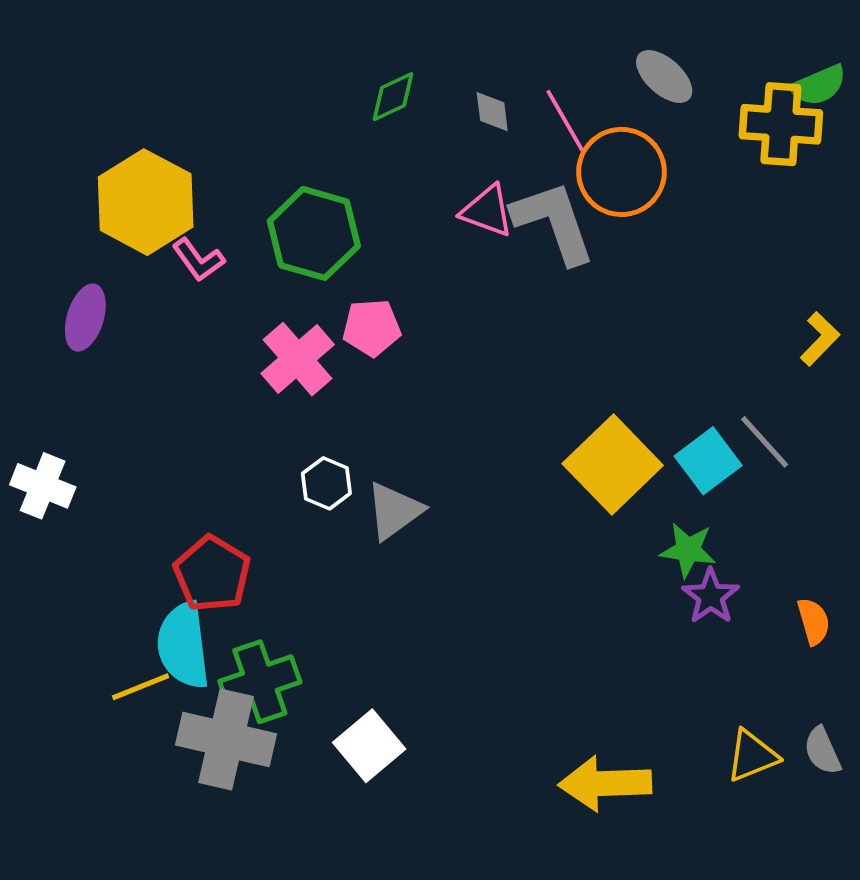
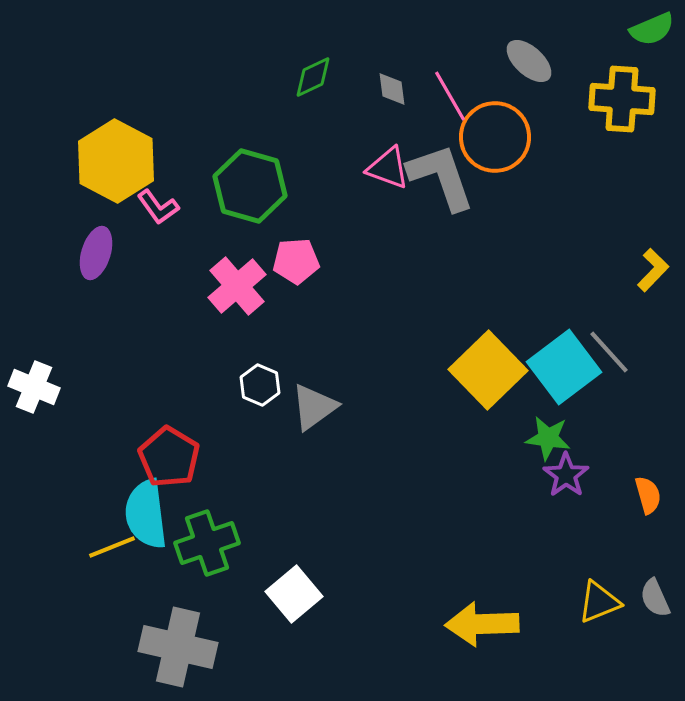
green semicircle: (819, 85) -> (652, 29), moved
purple ellipse: (85, 318) -> (96, 253), moved
cyan square: (708, 461) -> (564, 367), size x1.4
gray cross: (226, 739) -> (178, 647), moved

